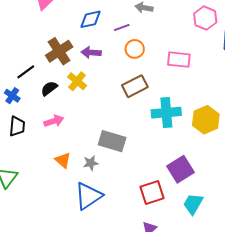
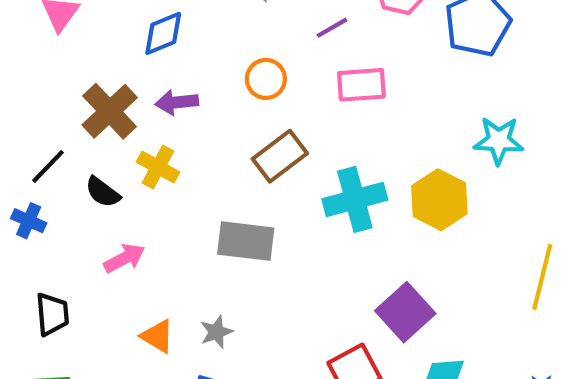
purple line: (122, 28) -> (332, 28), moved
black semicircle: (49, 88) -> (103, 192), turned -96
black trapezoid: (17, 126) -> (52, 314), moved
gray rectangle: (112, 141) -> (246, 241), moved

